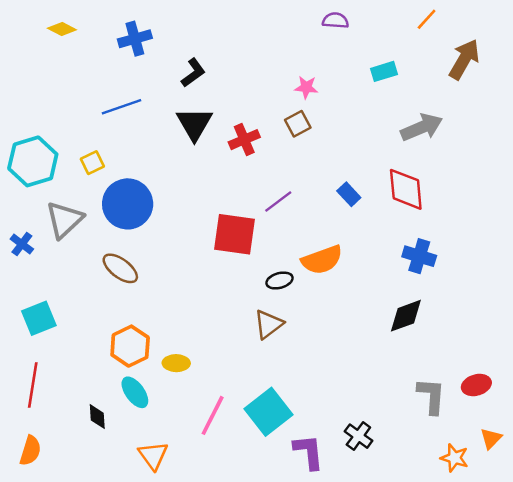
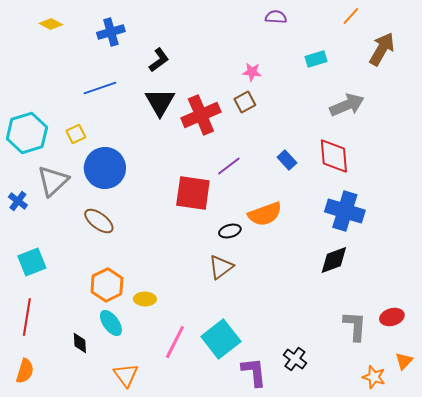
red cross: (244, 140) -> (201, 115), size x1.5
blue cross: (419, 256) -> (345, 211), size x1.4

